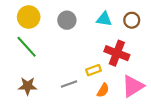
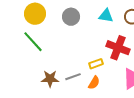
brown star: (28, 86) -> (50, 79), moved
orange semicircle: (103, 90) -> (94, 83), moved

